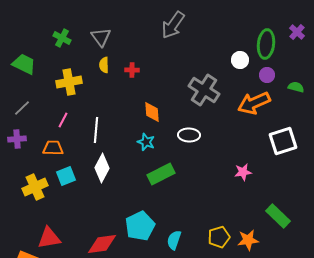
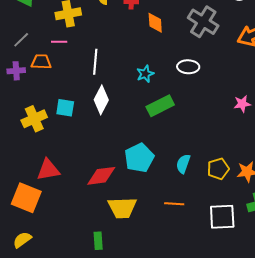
orange diamond: (152, 112) -> (155, 23), moved
pink line: (63, 120) -> (59, 42), moved, turned 63
cyan star: (146, 142) -> (145, 74), turned 30
orange trapezoid: (53, 148) -> (41, 62), moved
cyan square: (66, 176) -> (65, 108), turned 30
cyan semicircle: (174, 240) -> (183, 164), moved

